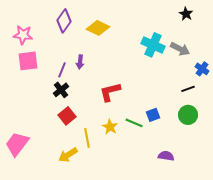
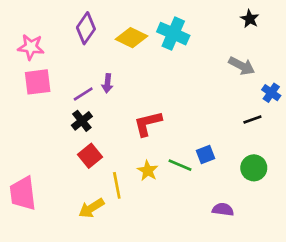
cyan cross: (153, 45) -> (173, 34), moved
purple line: (62, 70) -> (83, 94), turned 35
green circle: (188, 115) -> (254, 168), moved
pink trapezoid: (17, 144) -> (23, 193), turned -44

